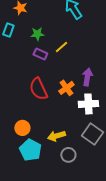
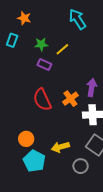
yellow line: (61, 47) -> (62, 49), moved
gray circle: (68, 155) -> (81, 166), moved

